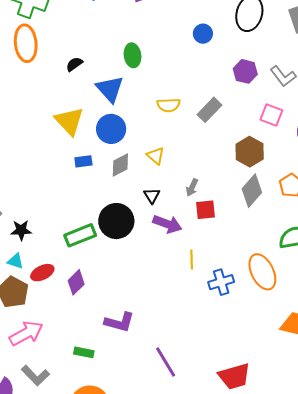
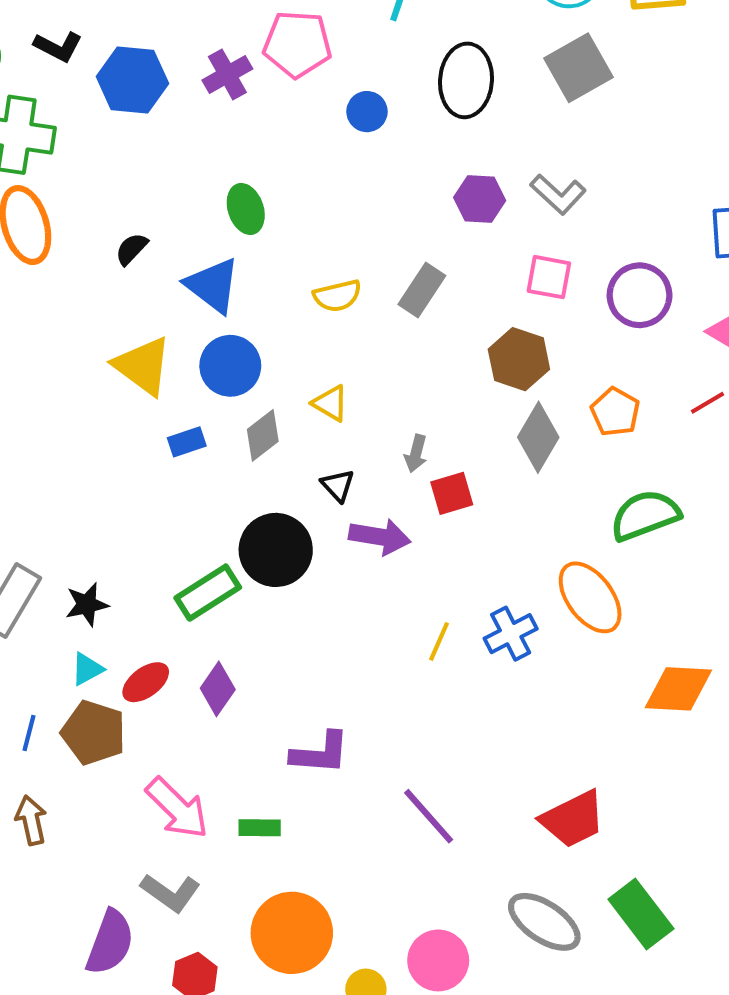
blue circle: (203, 34) -> (367, 112), moved
yellow line: (192, 259) -> (439, 641), moved, turned 36
cyan triangle: (16, 261) -> (87, 669), turned -36
pink arrow: (26, 333) -> (177, 808), moved, turned 84

